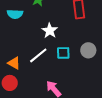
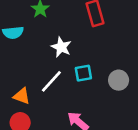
gray circle: (88, 50) -> (119, 80), moved

